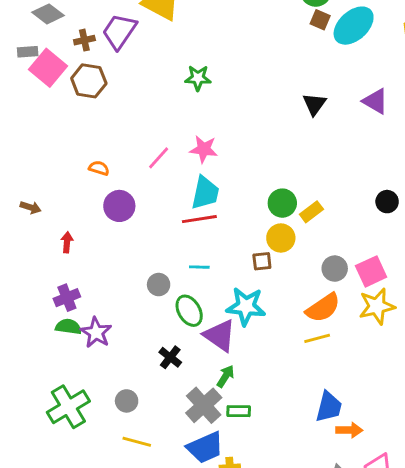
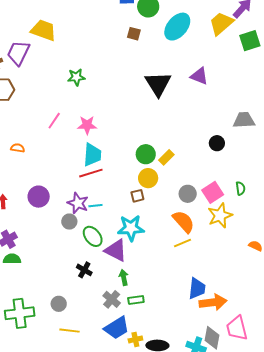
brown square: (320, 20) -> (134, 34), moved
black triangle: (314, 104) -> (158, 84), size x1.6
pink line: (159, 158) -> (54, 121), moved
purple circle: (119, 206) -> (39, 197), moved
orange semicircle: (323, 308) -> (183, 222), turned -90
purple star: (96, 333) -> (78, 203), moved
green arrow: (226, 376) -> (124, 277), turned -35
gray cross: (204, 405) -> (112, 299), size x0.7
green cross: (68, 407) -> (20, 313), turned 32
orange arrow: (349, 430) -> (213, 302), size x1.5

